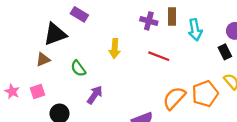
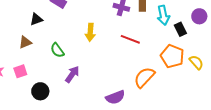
black triangle: (55, 34) -> (36, 19), size x0.6
black rectangle: (225, 52) -> (180, 29), moved
orange pentagon: (205, 94) -> (172, 56), moved, turned -30

